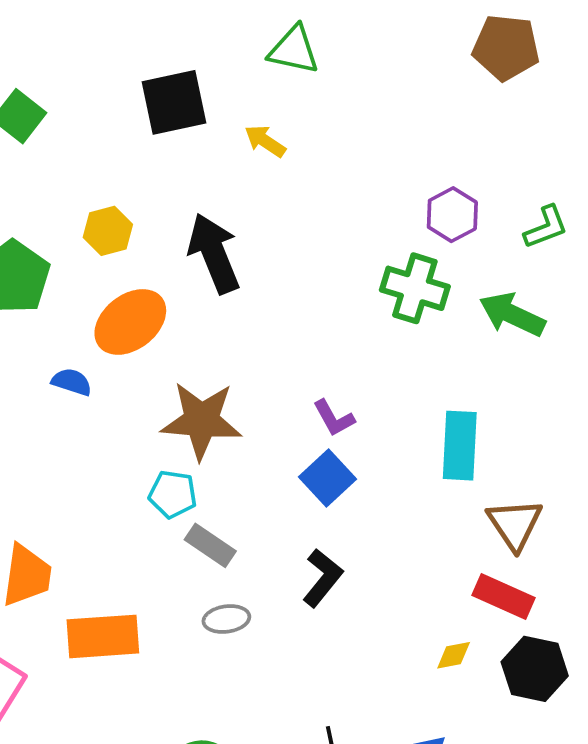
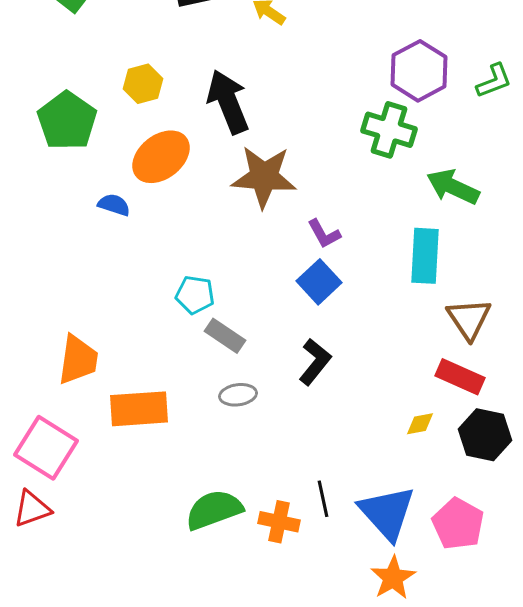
purple hexagon: (452, 215) -> (419, 71), size x1.4
green arrow: (512, 314) -> (453, 187), moved
brown star: (201, 421) -> (264, 177), moved

